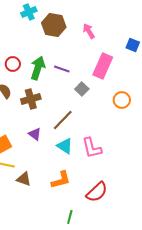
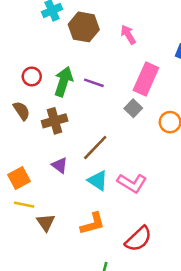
gray square: (82, 89) -> (133, 108), moved
pink L-shape: (92, 148) -> (132, 183), turned -45
brown triangle: (24, 179) -> (46, 222), turned 35

